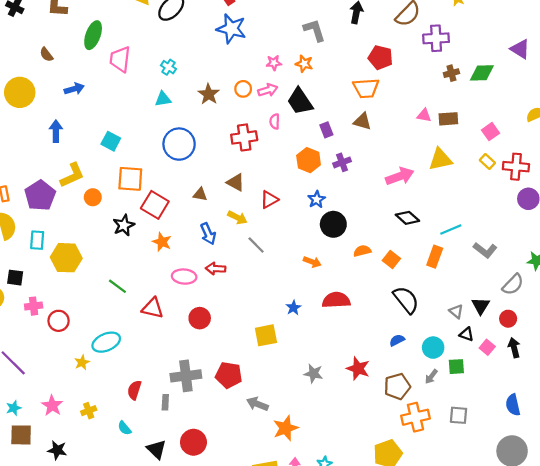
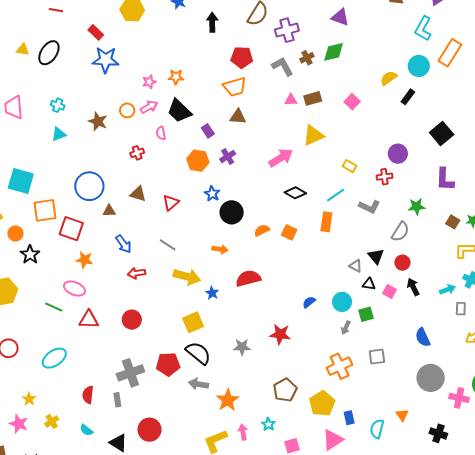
gray L-shape: (314, 30) -> (282, 66), moved
purple triangle: (520, 49) -> (340, 17), moved
red cross: (244, 137) -> (137, 153), size x0.6
cyan square: (111, 141) -> (21, 181), size x1.5
blue circle: (179, 144) -> (89, 186), moved
yellow rectangle: (487, 162) -> (350, 166), moved
red cross: (516, 167) -> (384, 177), moved, size x0.7
yellow arrow: (237, 218) -> (187, 277), moved, size x1.5
black star: (124, 225) -> (30, 255), moved
pink ellipse: (184, 277) -> (74, 289), moved, turned 30
black semicircle: (406, 300) -> (198, 353), moved
yellow star: (82, 362) -> (29, 399), moved
brown pentagon: (397, 386) -> (285, 390), moved

